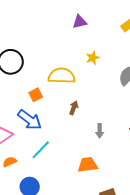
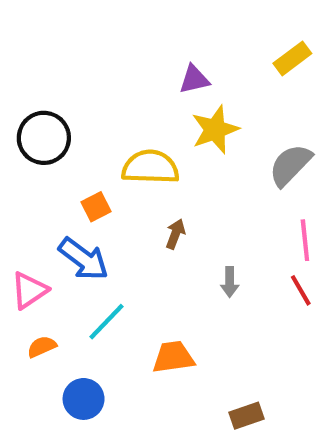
purple triangle: (80, 22) -> (194, 79), moved
yellow star: (93, 58) -> (215, 130), size x1.6
orange trapezoid: (88, 165) -> (173, 357), moved

